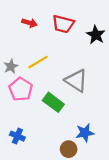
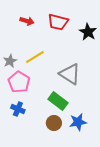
green rectangle: (53, 102) -> (58, 101), moved
blue cross: (17, 136) -> (18, 109), moved
brown circle: (69, 149) -> (54, 123), moved

